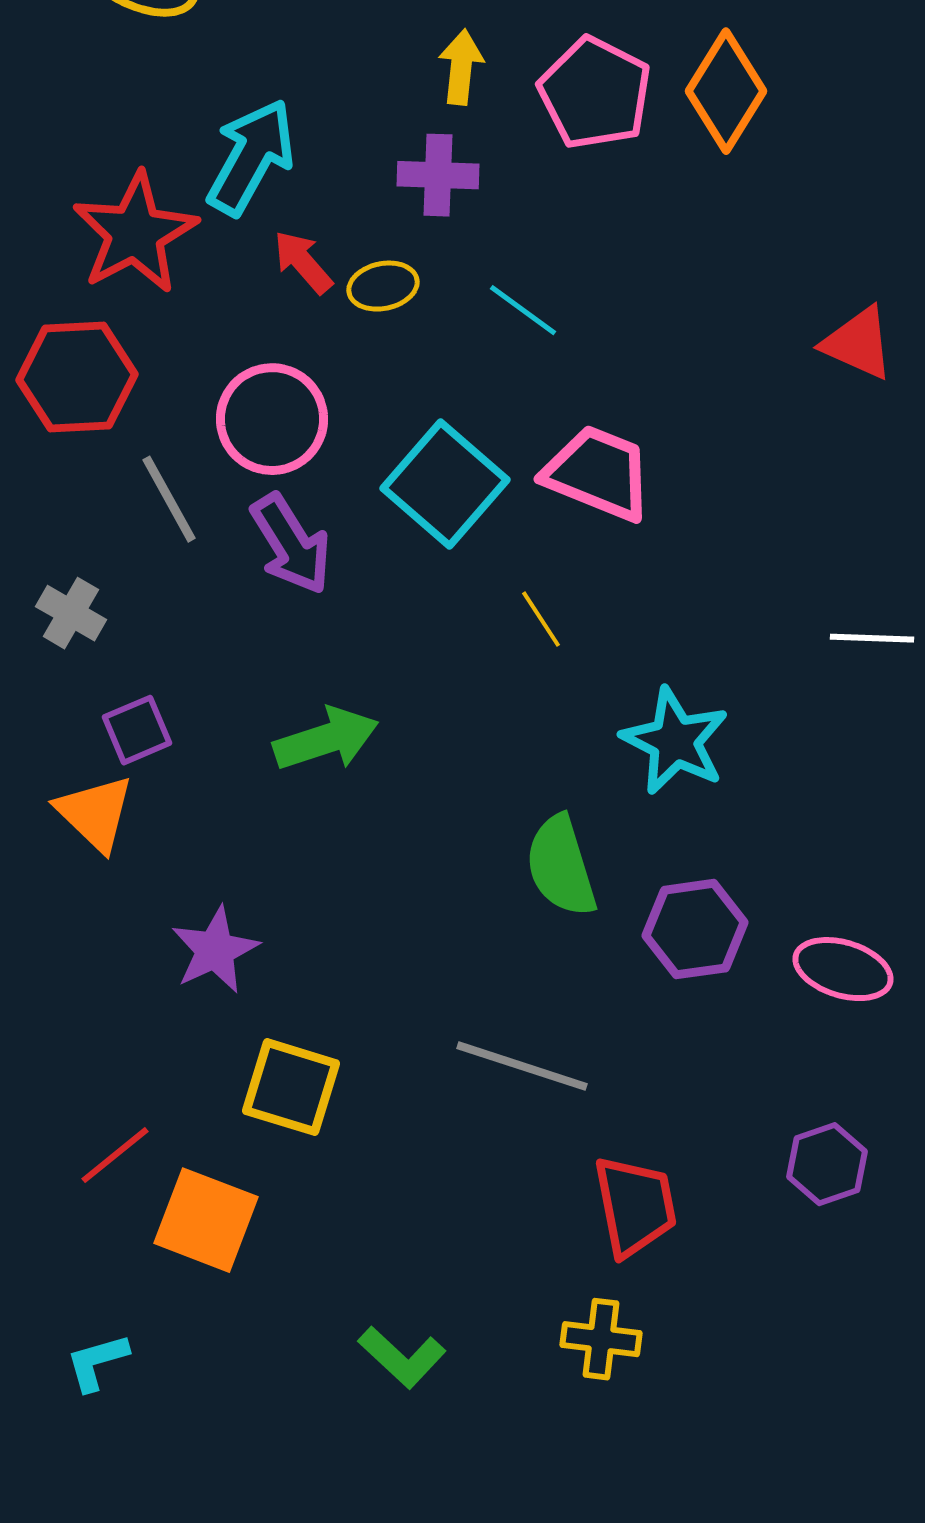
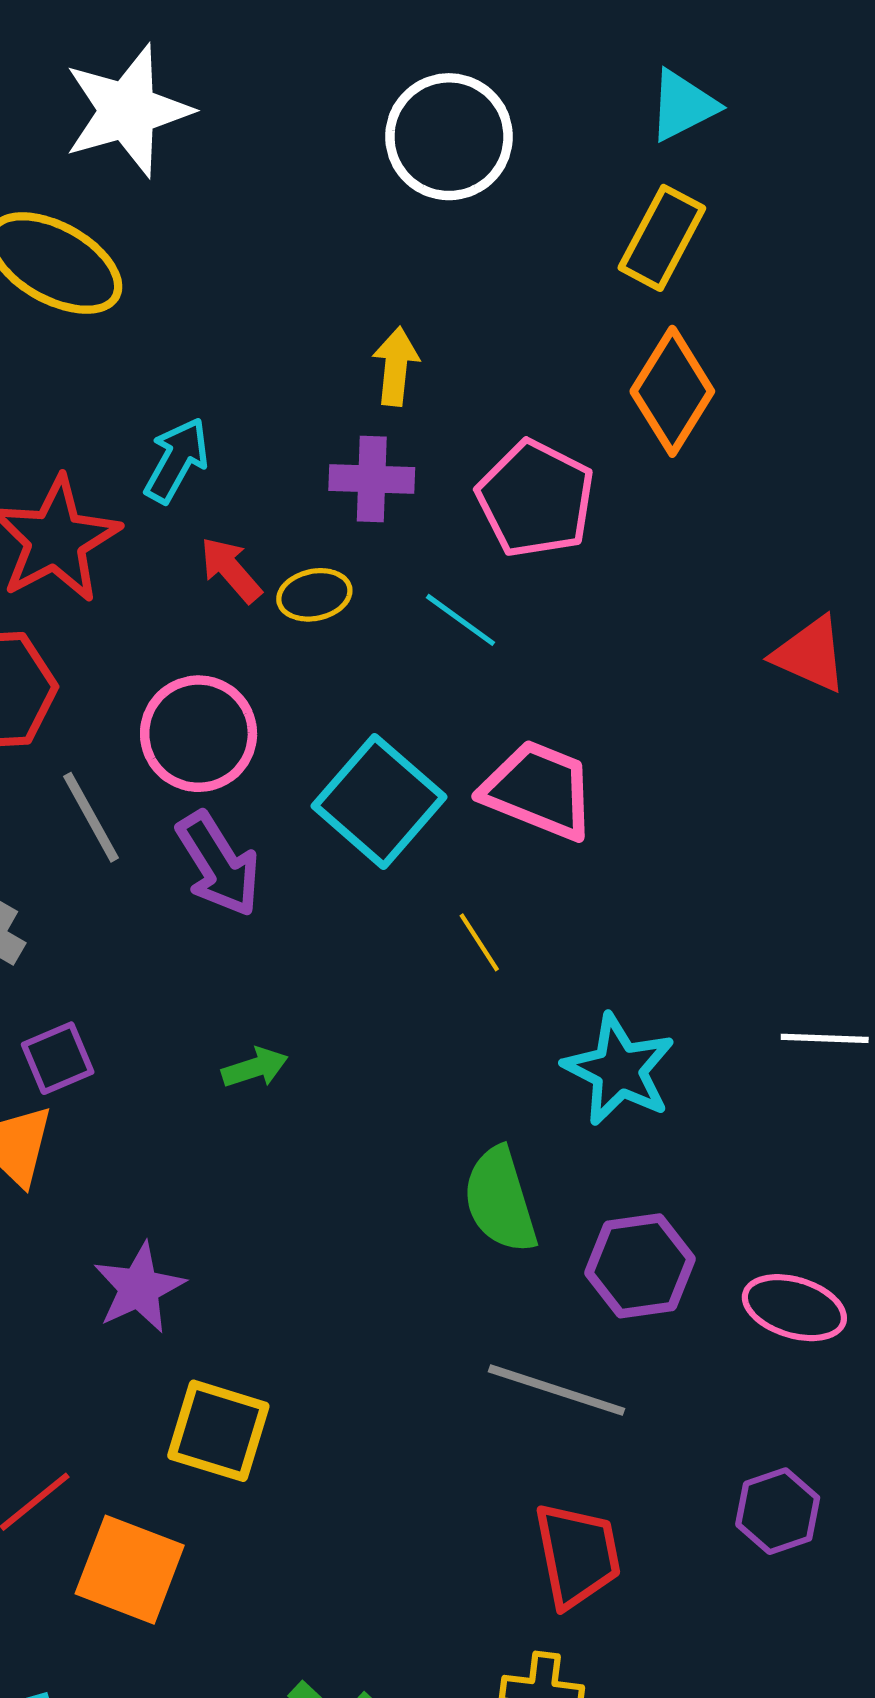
pink pentagon: (595, 93) -> (536, 499), moved
cyan arrow: (251, 157) -> (177, 460), size x0.7
white line: (872, 638) -> (825, 1038), moved
green arrow: (326, 739) -> (255, 1068), size x0.6
gray line: (522, 1066) -> (556, 1390), moved

